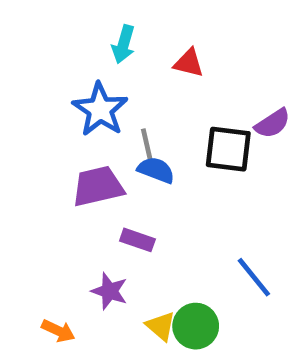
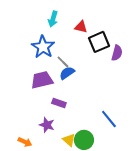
purple semicircle: (273, 123) -> (117, 53), turned -42
gray line: (147, 144) -> (63, 62), turned -32
black square: (228, 149) -> (99, 42), moved, turned -30
blue semicircle: (156, 170) -> (67, 73), turned -56

